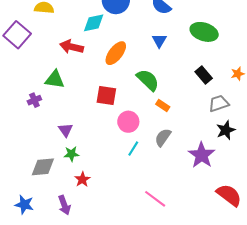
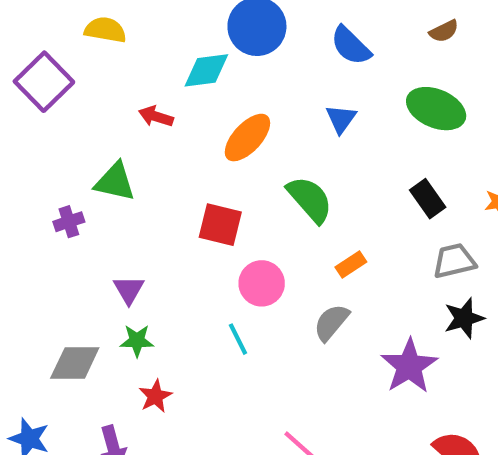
red arrow: (72, 47) -> (156, 116), size x0.7
orange rectangle: (163, 105) -> (351, 264), moved, turned -72
cyan line: (133, 149) -> (238, 339), moved, turned -63

